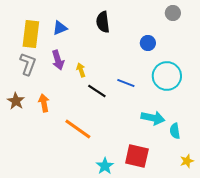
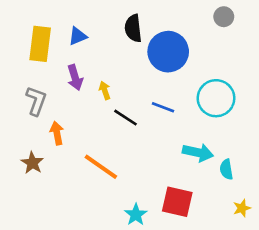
blue circle: (148, 43) -> (168, 52), moved, size x2.0
gray L-shape: (28, 64) -> (36, 101), moved
brown star: (16, 101) -> (32, 163), moved

